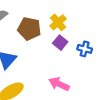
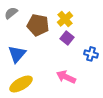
blue cross: (85, 49) -> (91, 54), moved

